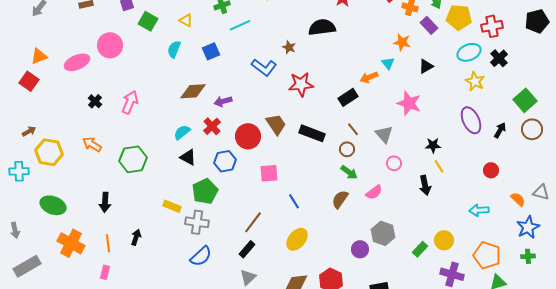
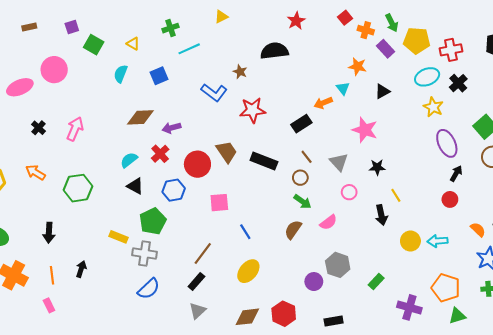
purple ellipse: (471, 120) -> (447, 143), moved
black arrow: (500, 130) -> (456, 173), moved
black star: (433, 145) -> (377, 167), moved
yellow circle: (444, 240) -> (410, 241), moved
pink rectangle: (105, 272) -> (49, 305), turned -40

